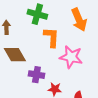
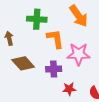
purple cross: (36, 75) -> (54, 69), moved

